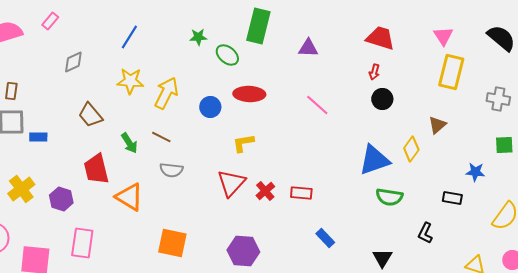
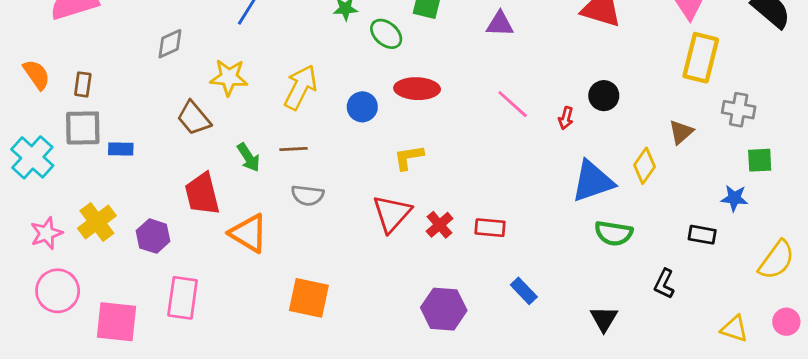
red arrow: (374, 72) -> (566, 118), moved
yellow star: (130, 81) -> (229, 77), moved
gray cross: (498, 99) -> (739, 110), moved
brown line: (161, 137) -> (293, 149), turned -30
green square: (504, 145) -> (760, 160), moved
purple hexagon: (243, 251) -> (444, 309), moved

